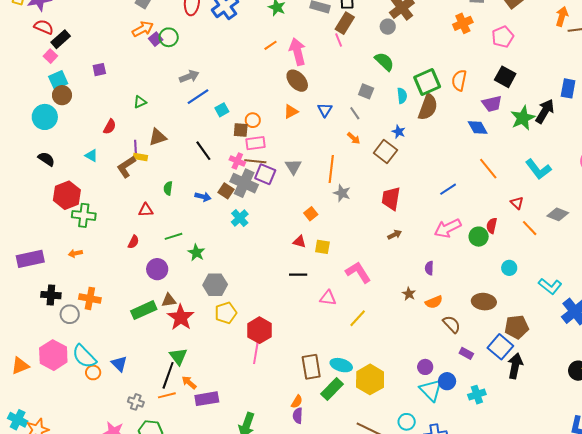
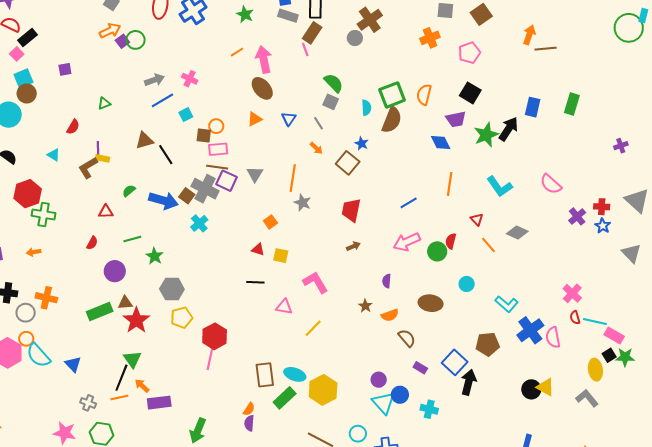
green semicircle: (384, 62) -> (334, 83), moved
brown triangle: (158, 137) -> (144, 140), moved
pink cross: (237, 161) -> (190, 79), moved
orange line: (488, 169) -> (450, 184), turned 45
green semicircle: (168, 188) -> (129, 191), turned 40
blue arrow: (203, 197) -> (163, 201), size x1.8
brown ellipse: (484, 302) -> (431, 303), moved
brown pentagon: (517, 327) -> (488, 344), moved
orange circle: (93, 372) -> (26, 339), moved
cyan cross: (477, 395) -> (429, 409), turned 30

